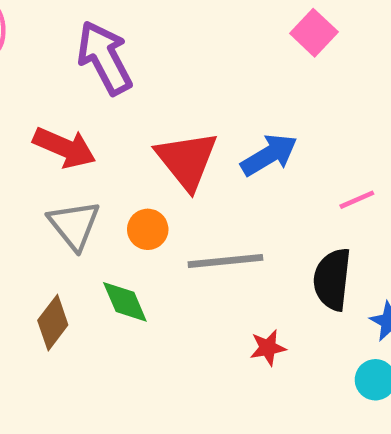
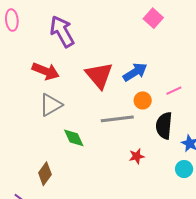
gray triangle: (74, 225) -> (51, 105), turned 40
orange circle: (148, 229) -> (143, 100), moved
brown diamond: (53, 323) -> (45, 174), moved

